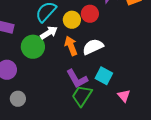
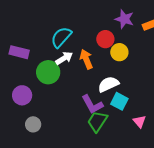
yellow circle: (72, 20) -> (119, 52), moved
orange arrow: (71, 46) -> (86, 59), moved
white semicircle: (93, 47) -> (108, 84), moved

